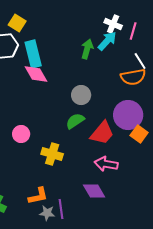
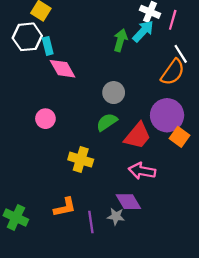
cyan rectangle: (33, 54) -> (48, 46), moved, size x0.6
orange semicircle: (133, 77) -> (173, 72), turned -45
pink circle: (21, 134) -> (45, 119), moved
gray star: (47, 213) -> (116, 216), moved

